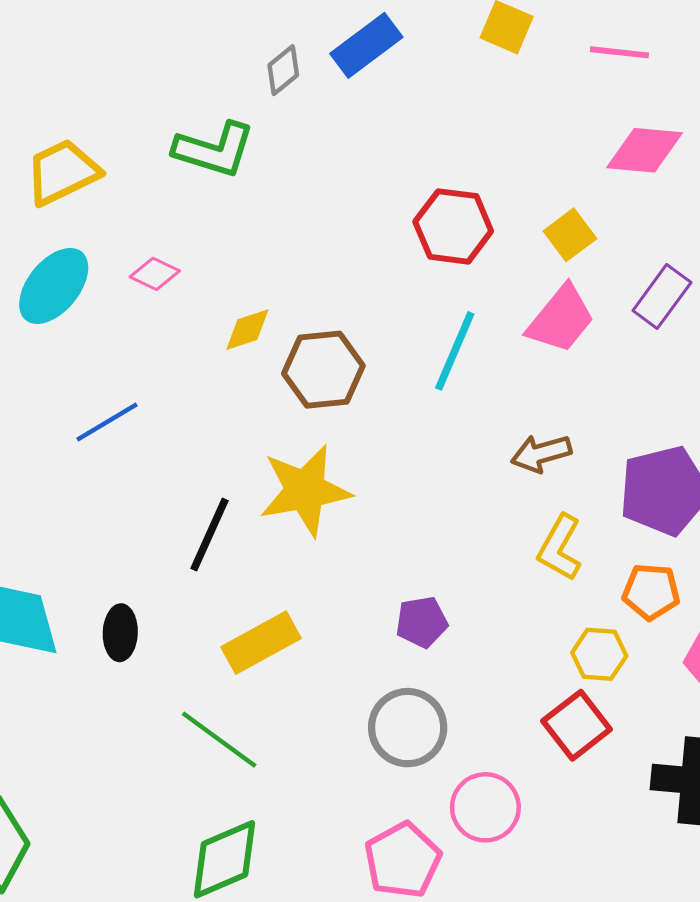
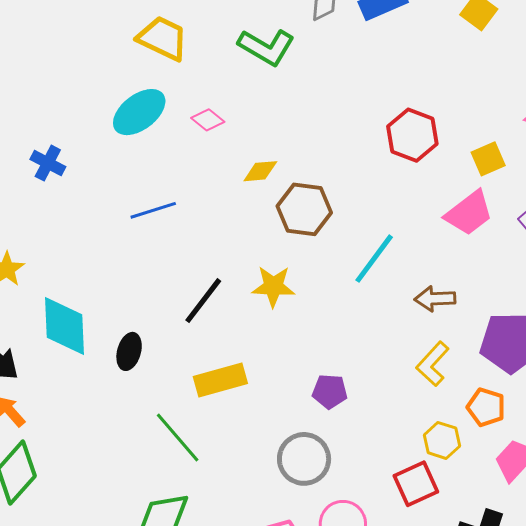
yellow trapezoid: (62, 172) -> (163, 38), turned 38
cyan line: (455, 351) -> (374, 259), moved
yellow star: (305, 490) -> (273, 286), size x0.7

